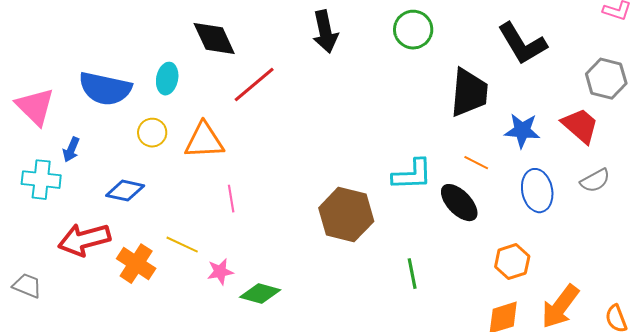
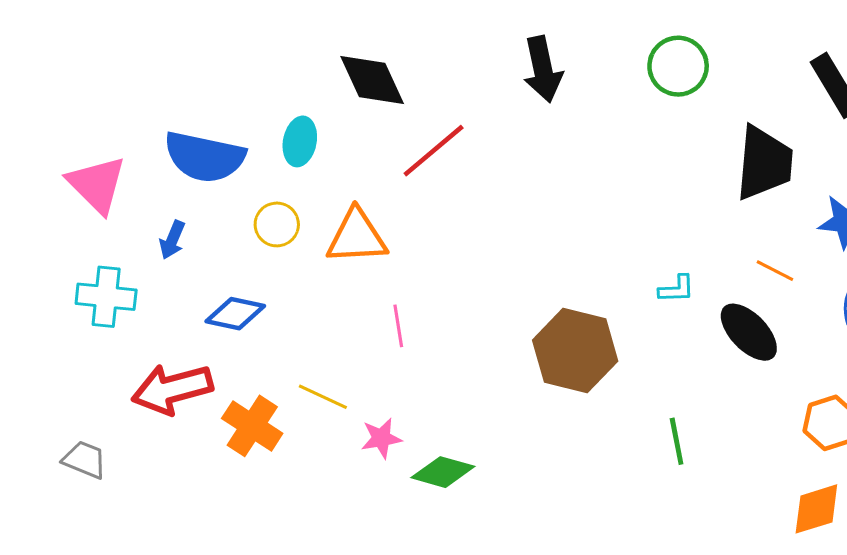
blue arrow: (71, 150) -> (172, 240), moved
cyan L-shape: (412, 175) -> (677, 289), size x0.6

